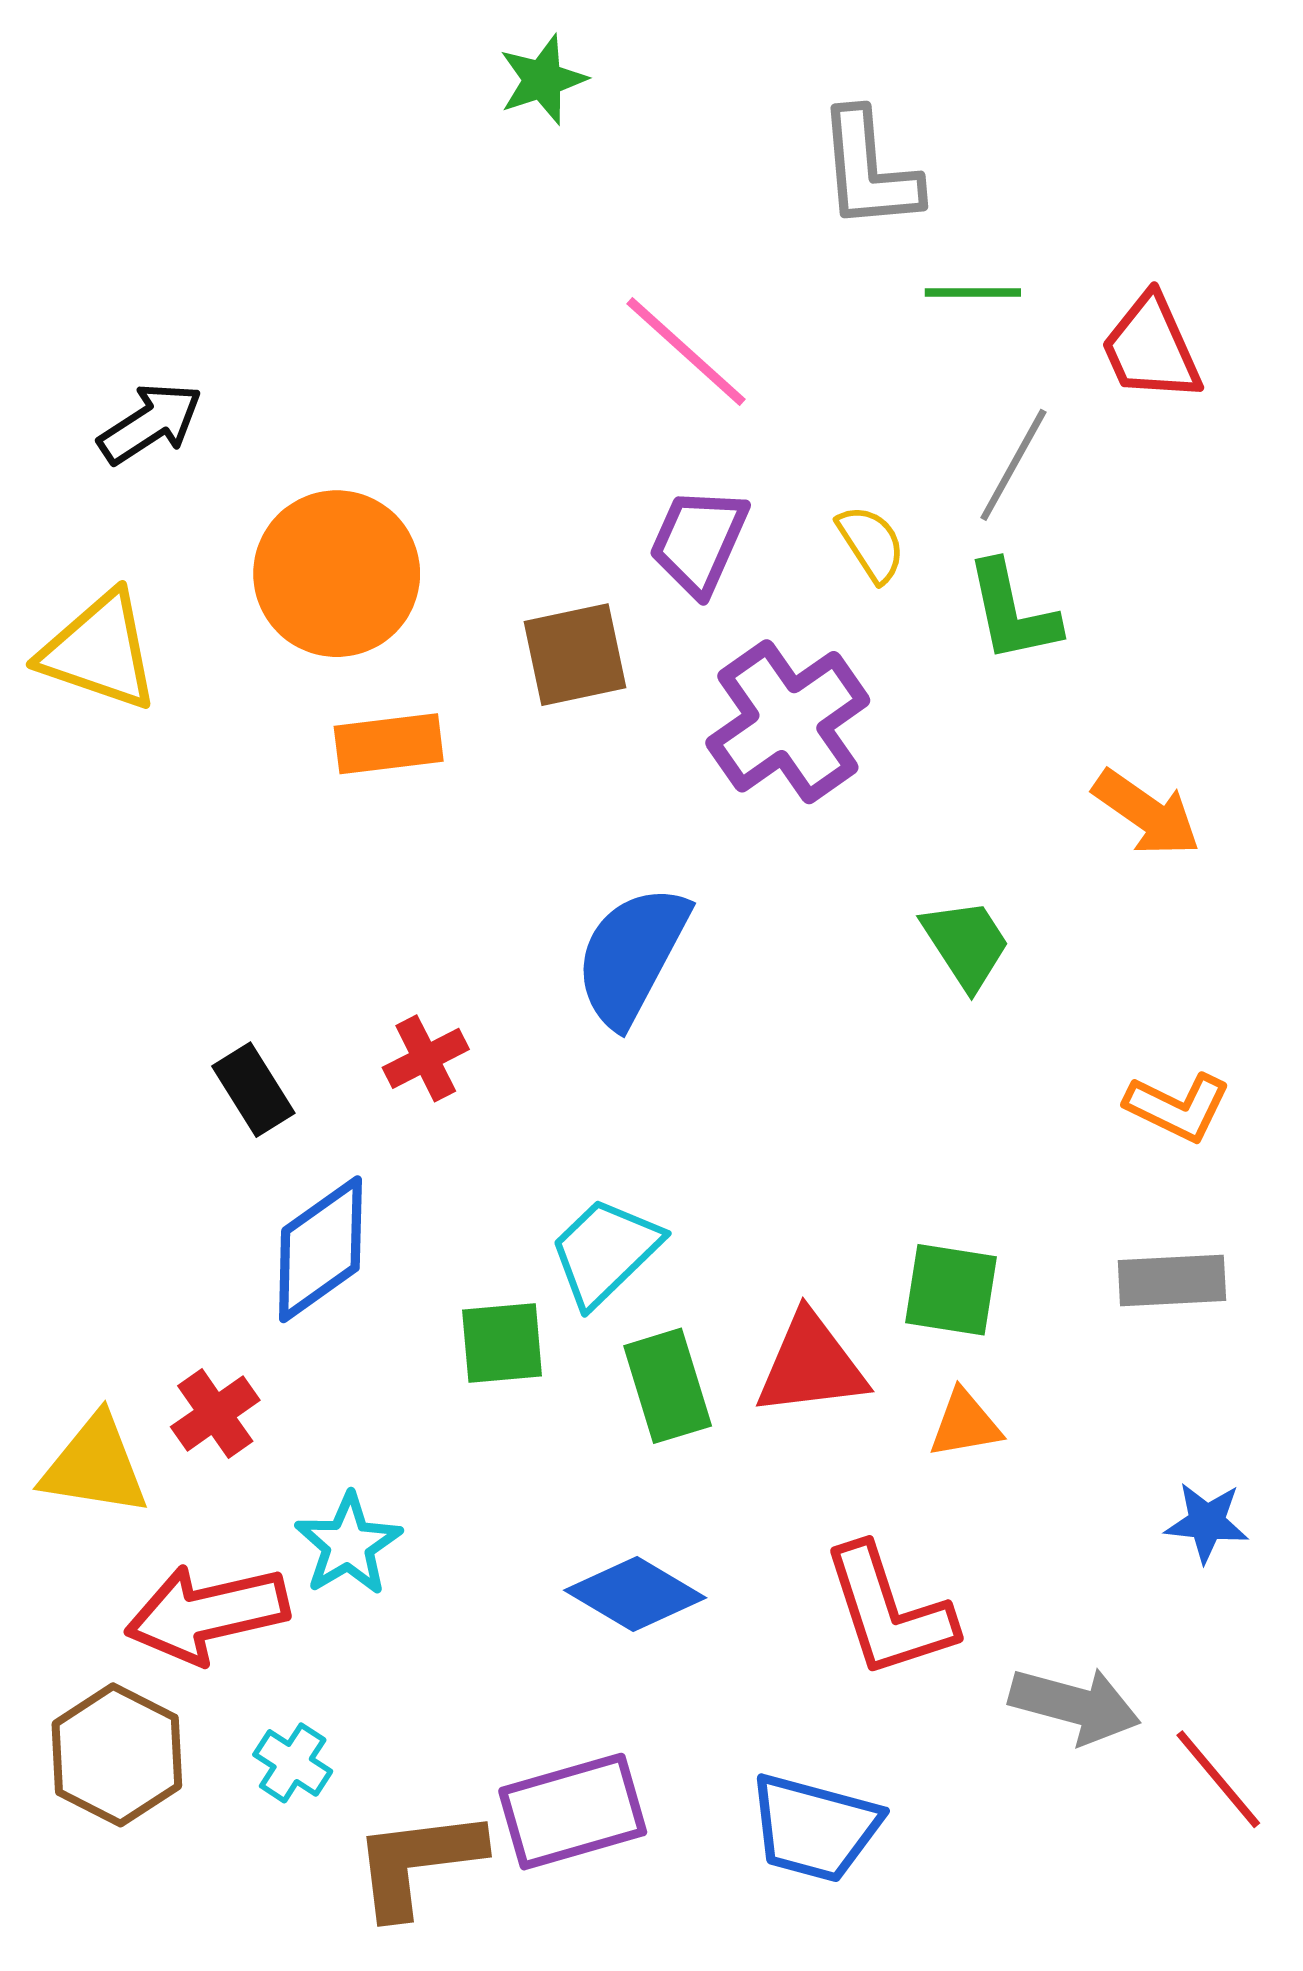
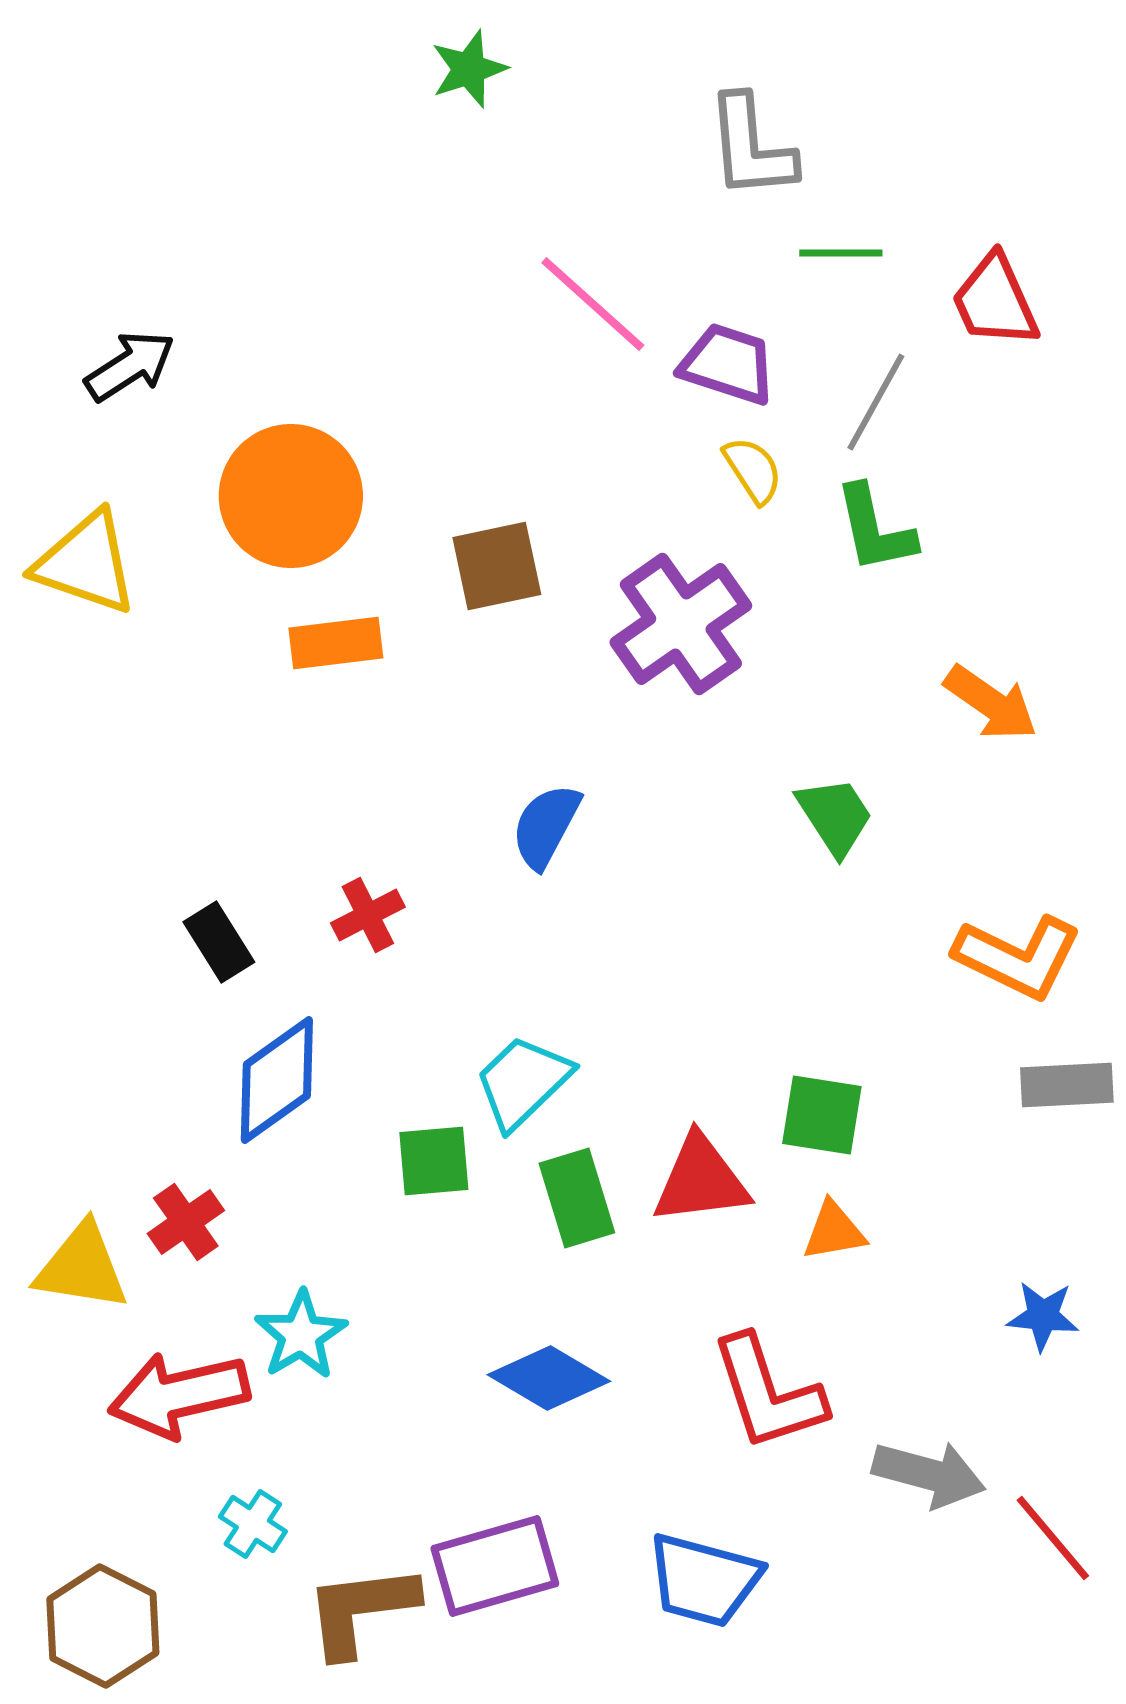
purple trapezoid: (699, 541) -> (728, 364), moved, turned 84
blue semicircle: (632, 955) -> (546, 826), size x0.7
orange L-shape: (1178, 1107) -> (1018, 957), size x1.4
gray rectangle: (1172, 1281) -> (1067, 1085), moved
brown hexagon: (117, 1755) -> (103, 1626), moved

